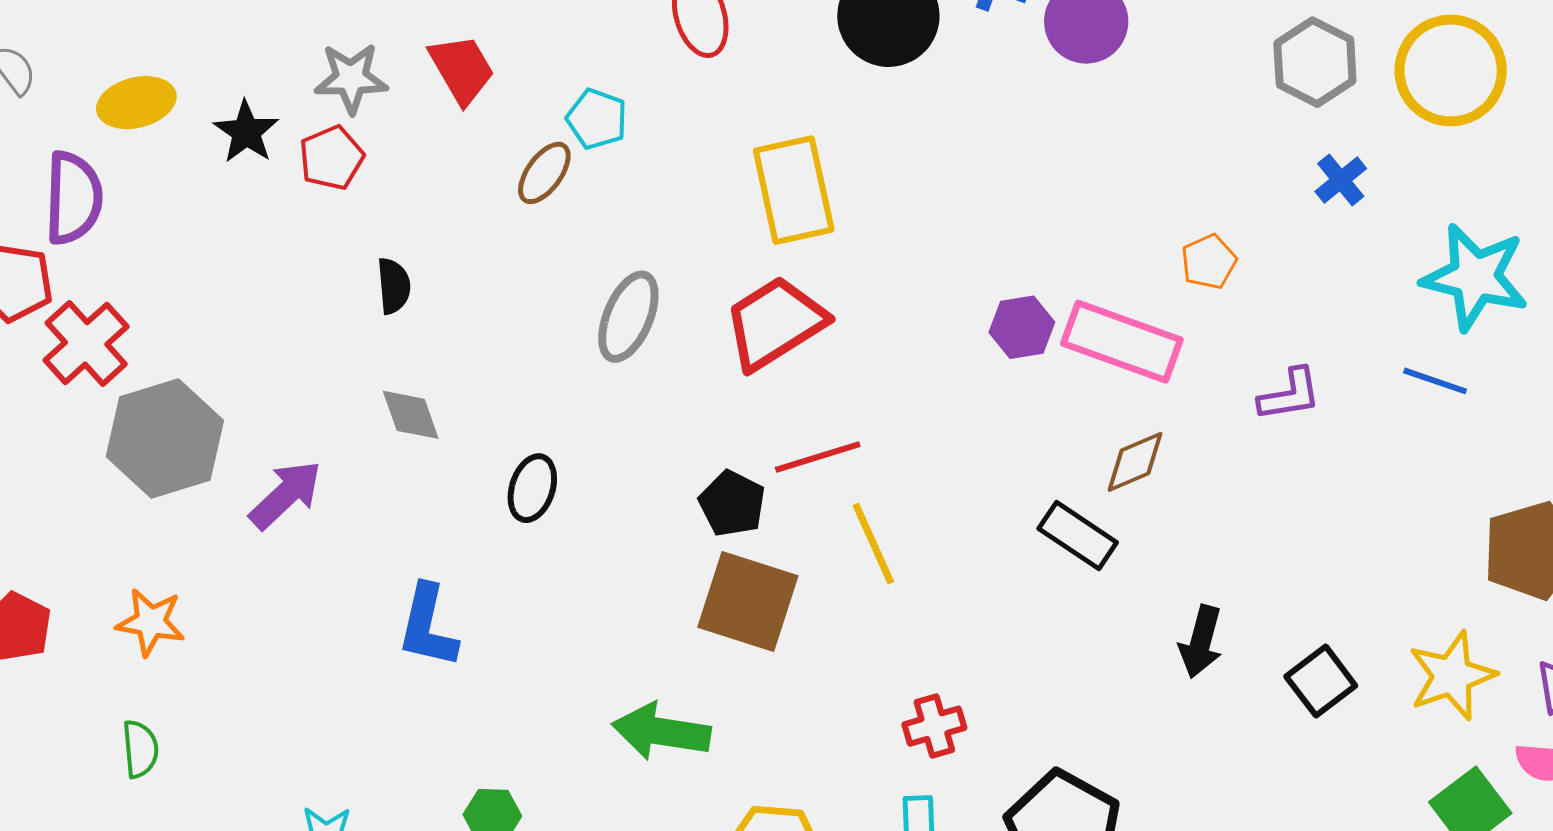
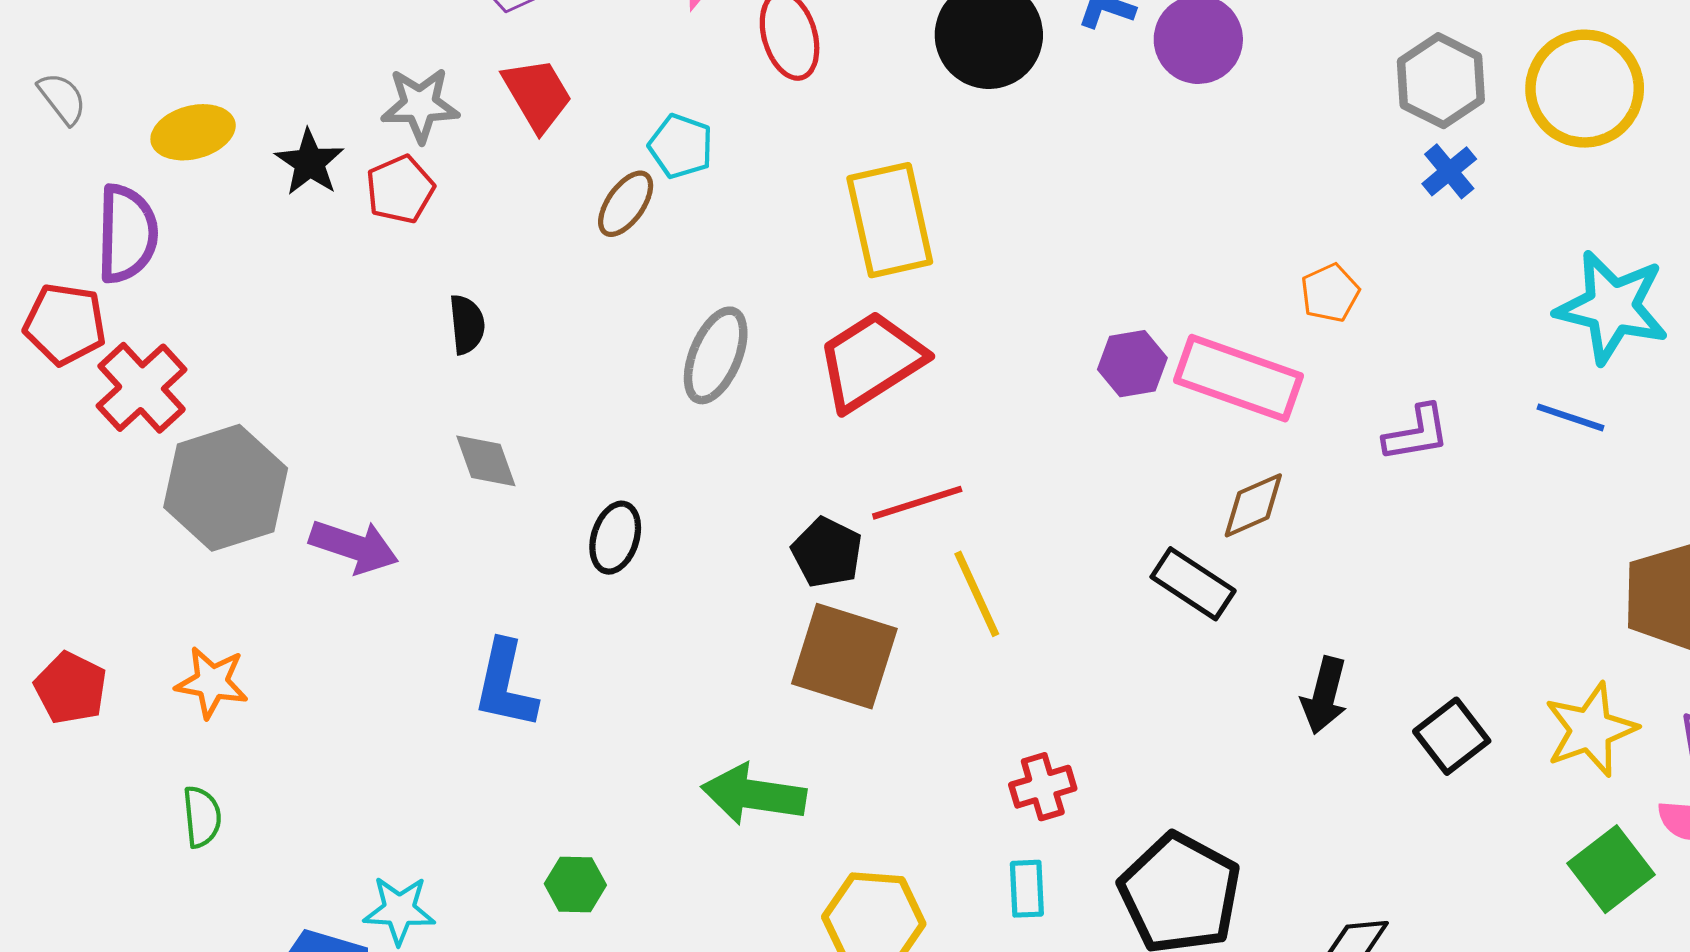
blue cross: (1341, 180) -> (1449, 171), moved
purple arrow: (286, 495) -> (354, 547), turned 62

